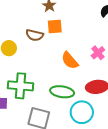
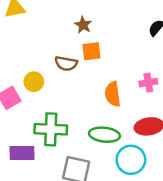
pink cross: (98, 53) -> (148, 83), turned 32
orange semicircle: (70, 60) -> (113, 94), turned 36

